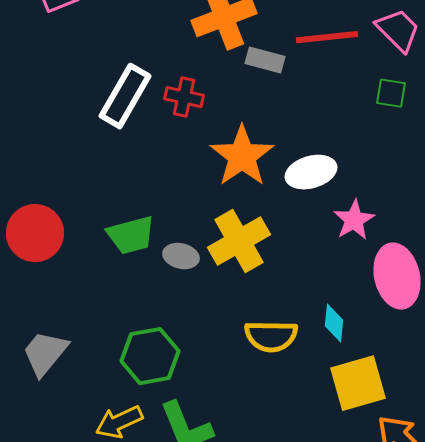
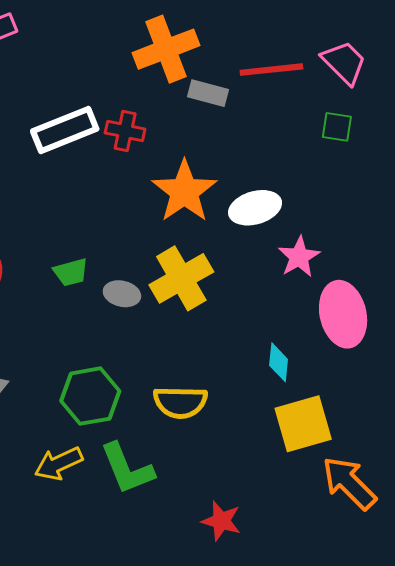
white rectangle: (125, 96) -> (65, 130), turned 38
green trapezoid: (131, 235) -> (71, 272), size x0.7
yellow semicircle: (271, 336) -> (180, 402), moved

